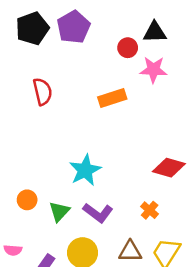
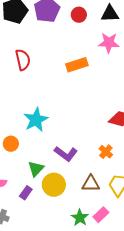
red circle: (128, 48) -> (79, 15), moved
cyan star: (85, 170) -> (36, 120), moved
green triangle: (59, 211) -> (36, 169), moved

